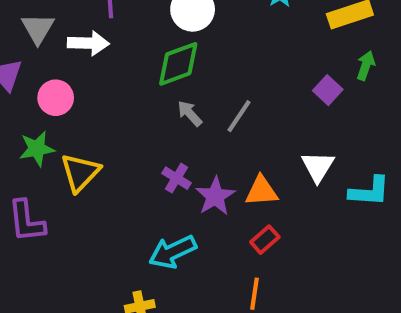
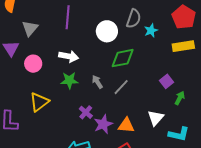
white arrow: (88, 43) -> (69, 56), moved
green diamond: (178, 64) -> (123, 58), moved
green arrow: (366, 66) -> (180, 98), moved
green star: (37, 149) -> (69, 80), moved

